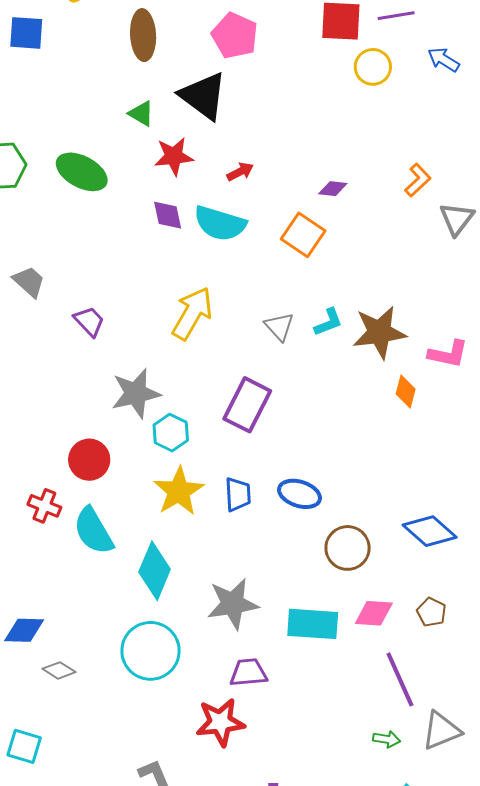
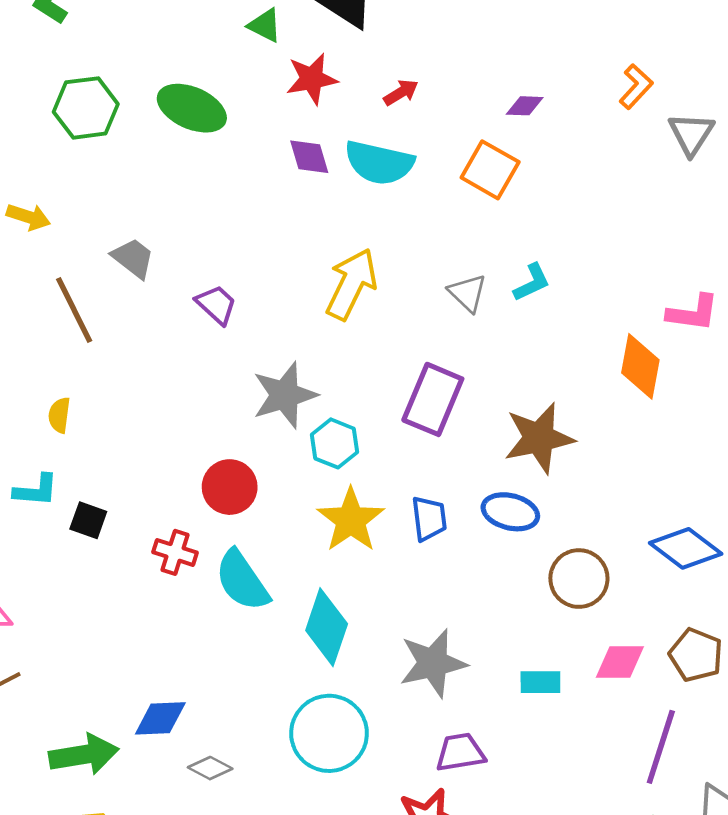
brown star: (379, 332) -> (539, 438), moved
orange diamond: (406, 391) -> (640, 366), size x1.5
brown pentagon: (431, 612) -> (696, 655), size x1.4
cyan rectangle: (313, 624) -> (540, 682), size x0.6
purple line: (400, 679) -> (661, 747), turned 46

